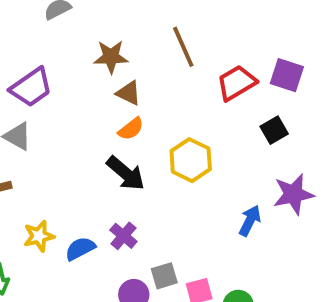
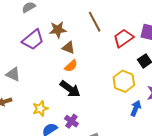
purple trapezoid: (31, 87) -> (33, 40), moved
yellow hexagon: (191, 160) -> (124, 81), moved
yellow star: (39, 236) -> (40, 109), moved

